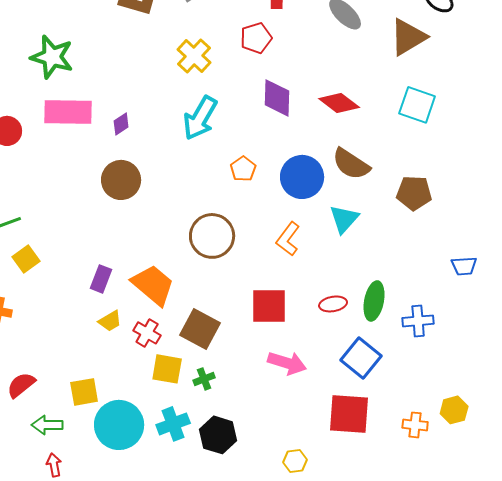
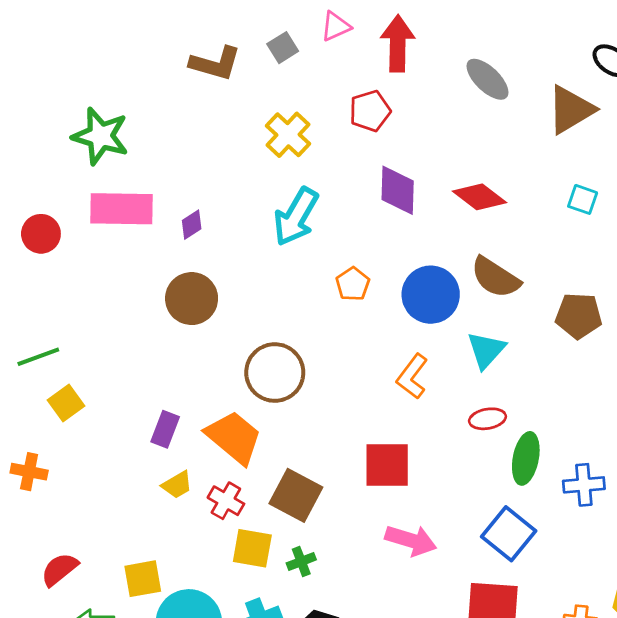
cyan square: (417, 105) -> (583, 199), size x0.6
brown circle: (212, 236) -> (275, 373), moved
red ellipse: (333, 304) -> (487, 419), moved

